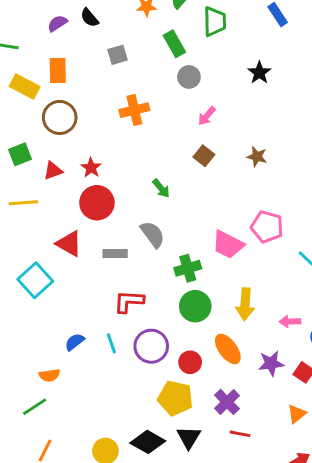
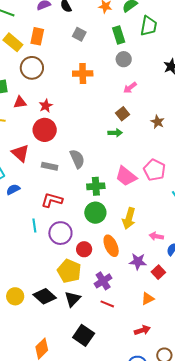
gray square: (117, 55) -> (79, 34), turned 32
green arrow: (161, 188) -> (115, 133), moved, turned -64
blue semicircle: (75, 342) -> (13, 189), moved

